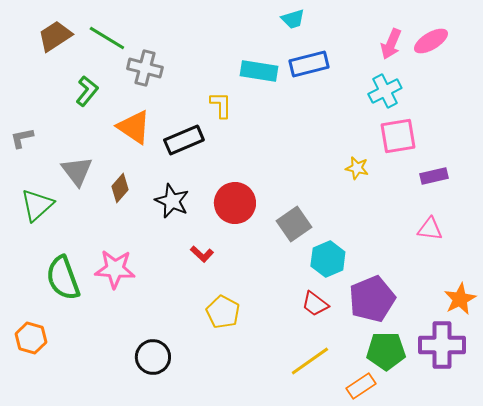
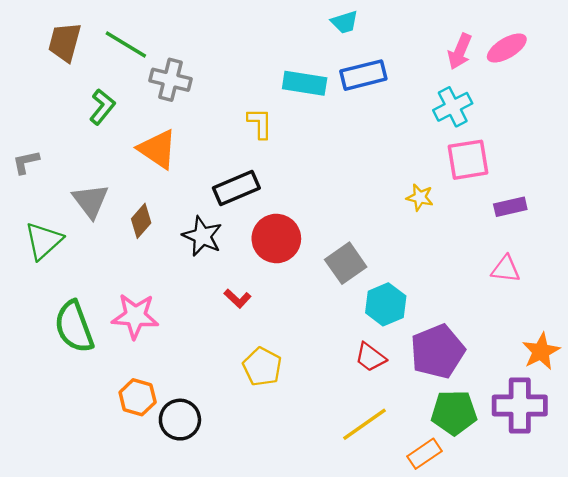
brown trapezoid: (55, 36) -> (65, 42), turned -42
black rectangle: (184, 140) -> (236, 188), moved
orange hexagon: (31, 338) -> (138, 397), moved

